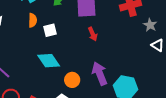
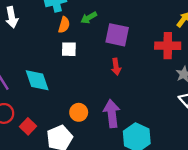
orange semicircle: (33, 20) -> (64, 25), moved
cyan diamond: (49, 61) -> (37, 80), moved

